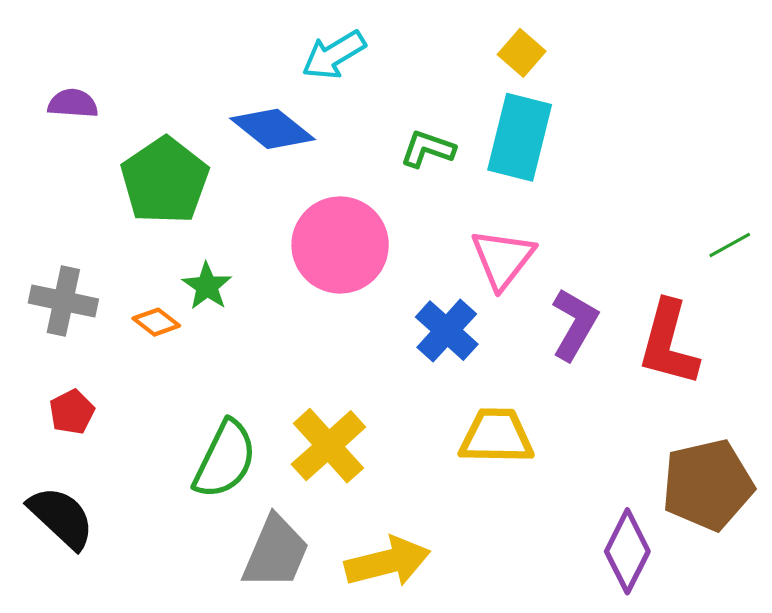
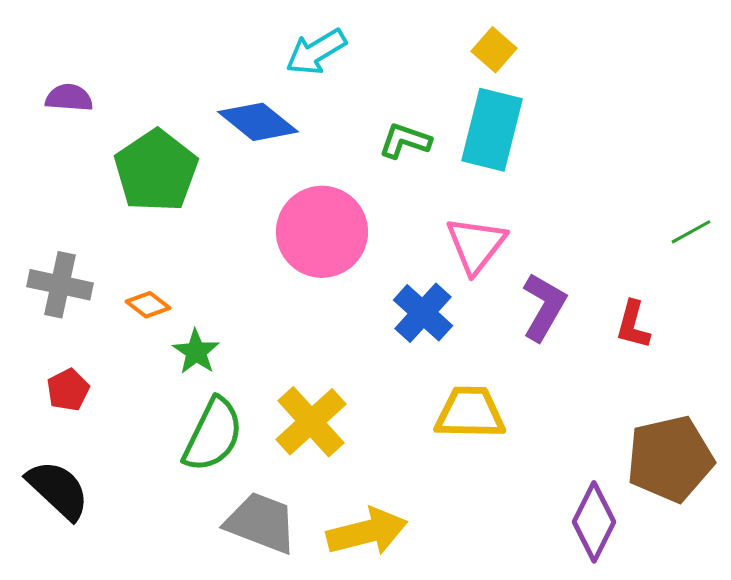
green star: (207, 286) -> (196, 352), moved
red L-shape: (669, 343) -> (633, 325), size x0.6
gray trapezoid: (276, 552) -> (261, 523), turned -92

